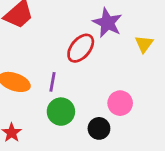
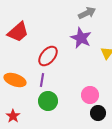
red ellipse: (81, 48) -> (48, 56), moved
black circle: (99, 128) -> (98, 113), moved

